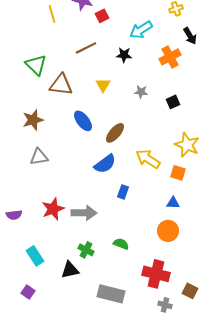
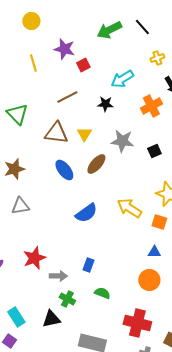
brown triangle: (61, 85) -> (56, 133), moved
gray star: (141, 92) -> (122, 141), size x1.6
brown ellipse: (115, 133) -> (96, 164), moved
blue rectangle: (123, 192) -> (88, 265), moved
gray arrow: (84, 213) -> (58, 276), moved, size x0.7
cyan rectangle: (35, 256) -> (16, 317), moved

